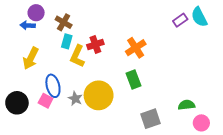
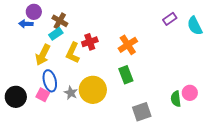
cyan semicircle: (199, 17) -> (195, 26), moved
cyan rectangle: (67, 41) -> (56, 34), moved, turned 40
yellow arrow: (31, 58) -> (43, 55), moved
green semicircle: (187, 105) -> (176, 99), turned -91
pink circle: (201, 123) -> (190, 93), moved

